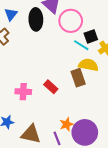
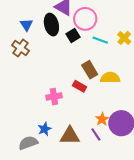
black square: (91, 36) -> (73, 35), moved
yellow semicircle: (88, 65) -> (110, 78), moved
brown rectangle: (78, 78) -> (90, 70), moved

